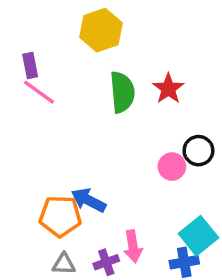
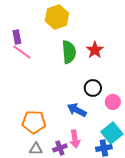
black circle: (198, 151) -> (93, 88), moved
pink circle: (172, 167) -> (113, 102), moved
blue arrow: (89, 200) -> (77, 110), moved

